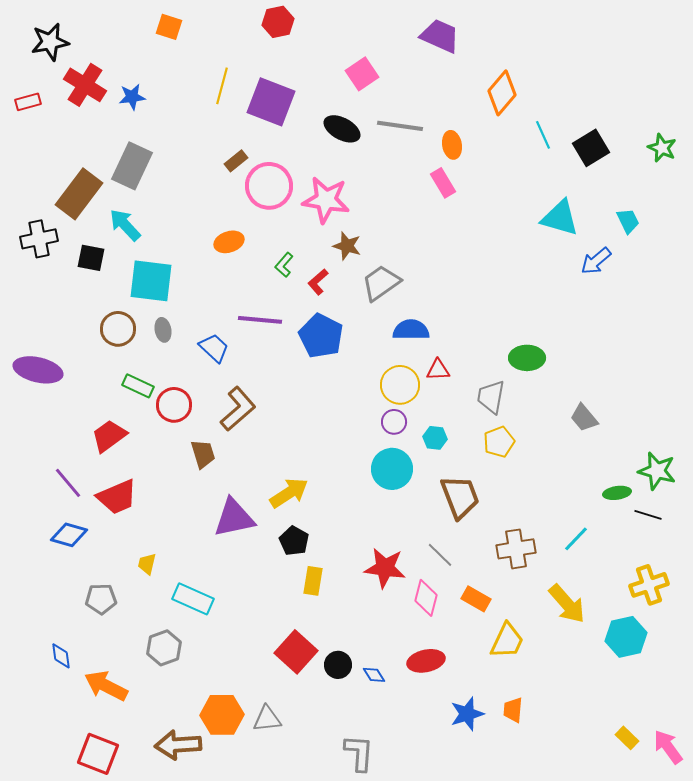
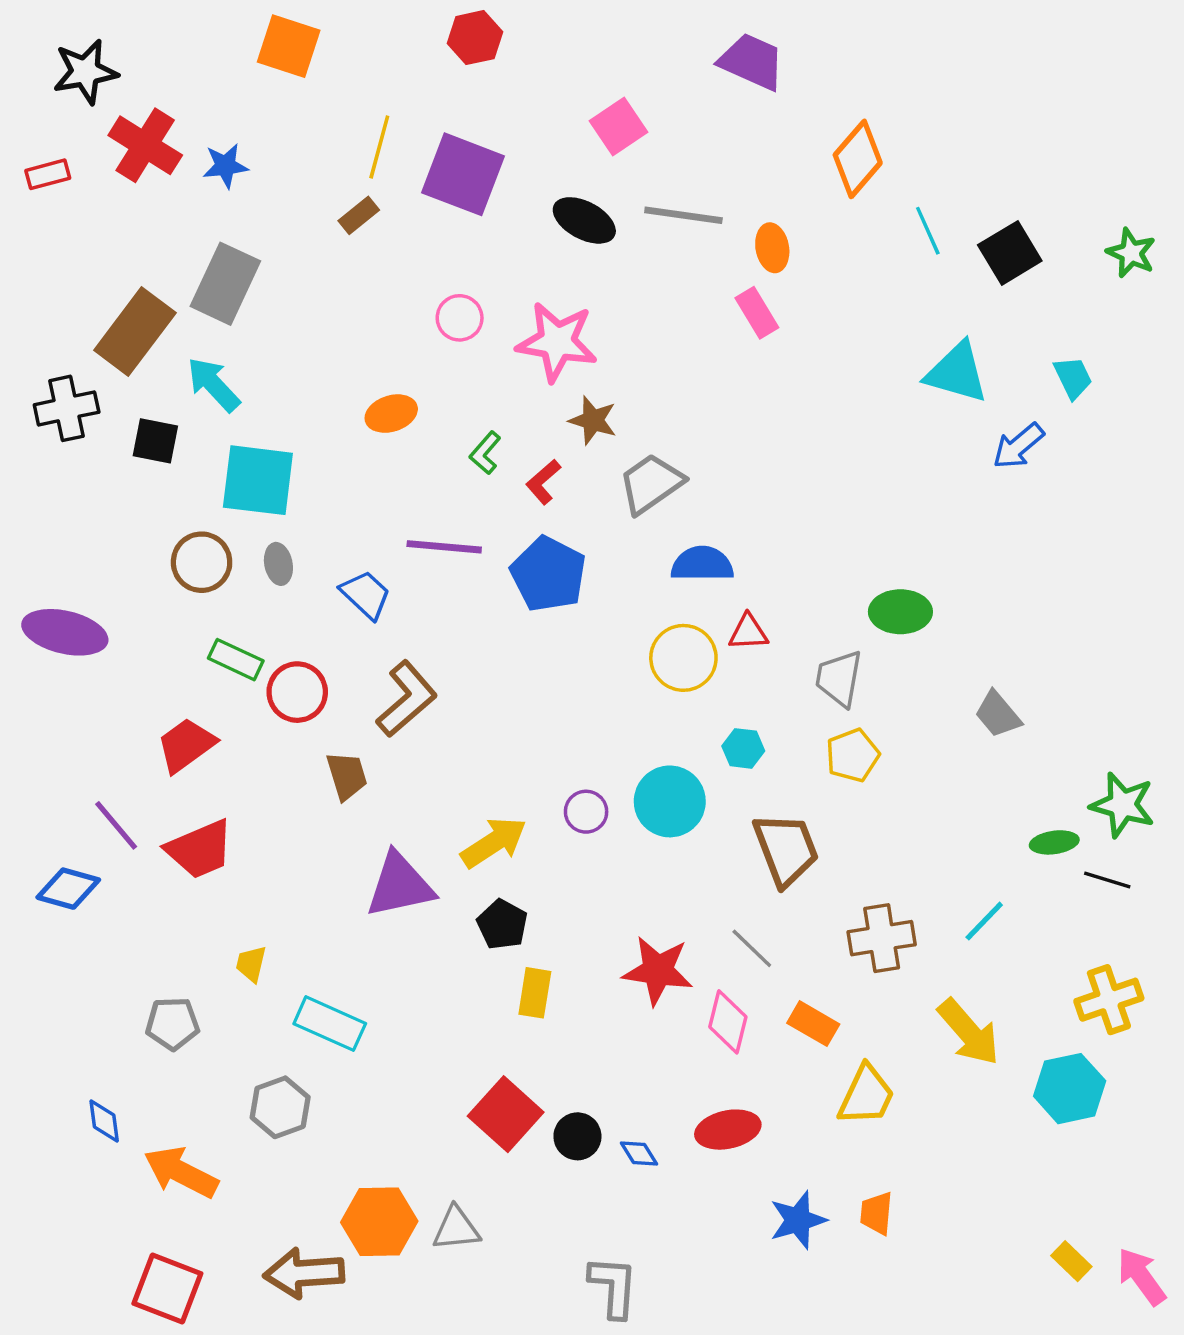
orange square: (169, 27) -> (289, 46), size x1.4
brown rectangle: (236, 161) -> (359, 215), moved
pink circle: (269, 186) -> (460, 318), size x0.6
purple circle: (394, 422) -> (586, 812), moved
blue diamond: (69, 535) -> (68, 889), moved

